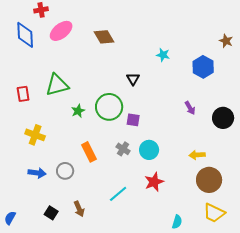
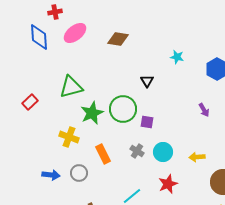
brown diamond: (104, 37) -> (118, 39), turned -50
red rectangle: (23, 94) -> (30, 102), moved, turned 56
green star: (78, 111) -> (92, 113), size x1.6
yellow cross: (35, 135) -> (69, 137), moved
yellow arrow: (197, 155) -> (197, 157), moved

